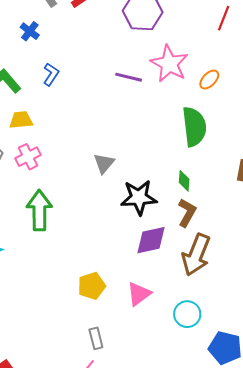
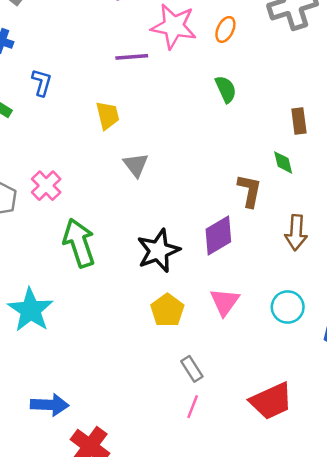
yellow trapezoid: (21, 120) -> (108, 115), moved, turned 100
green semicircle: (194, 127) -> (226, 89), size x0.6
green diamond: (184, 181) -> (283, 162), moved
black star: (139, 198) -> (158, 251), moved
brown arrow: (196, 255) -> (296, 233), moved, size x0.7

